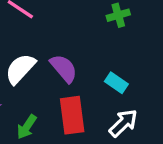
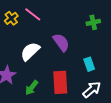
purple semicircle: (64, 68) -> (61, 42), moved
cyan rectangle: (116, 83) -> (89, 64), turned 32

